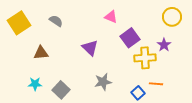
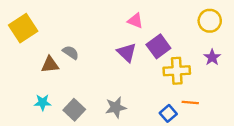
gray semicircle: (56, 21) -> (71, 52), moved
purple star: (164, 45) -> (212, 57), moved
purple triangle: (90, 48) -> (127, 52), moved
gray star: (103, 82) -> (116, 107), moved

